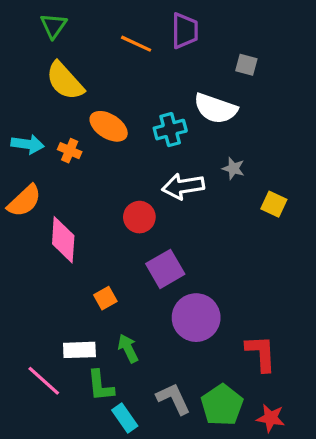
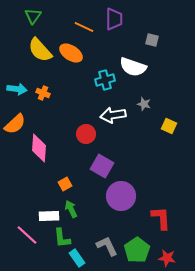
orange ellipse: (109, 126) -> (71, 53), moved
purple square: (165, 269) -> (102, 166), turned -30
green arrow: (128, 348) -> (71, 209), moved

